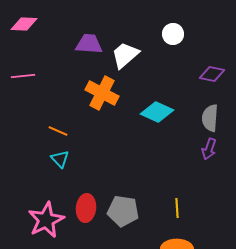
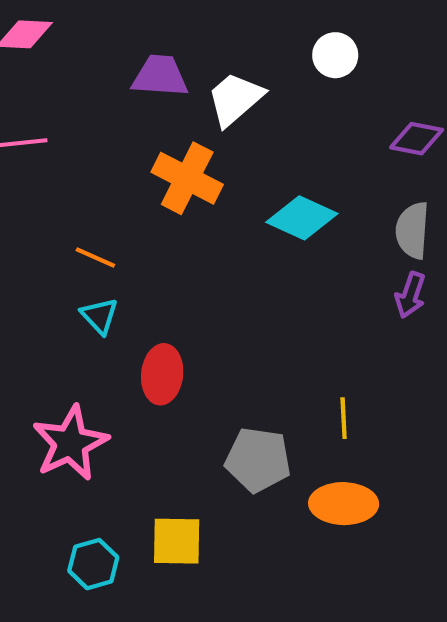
red ellipse: (86, 208) -> (162, 374), moved
gray pentagon: (123, 211) -> (258, 460), moved

